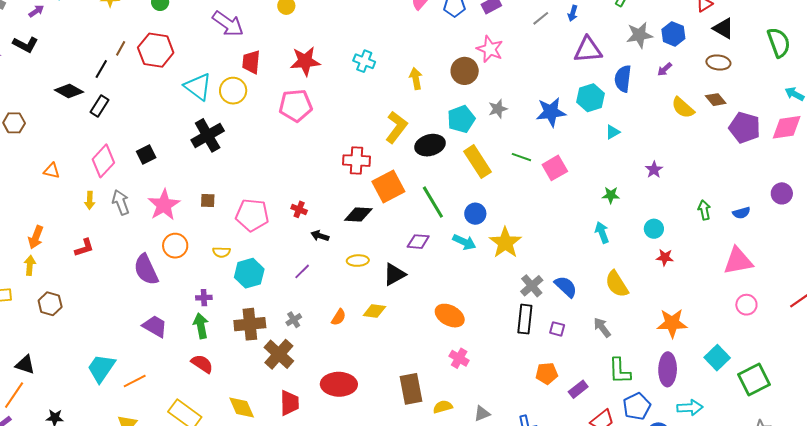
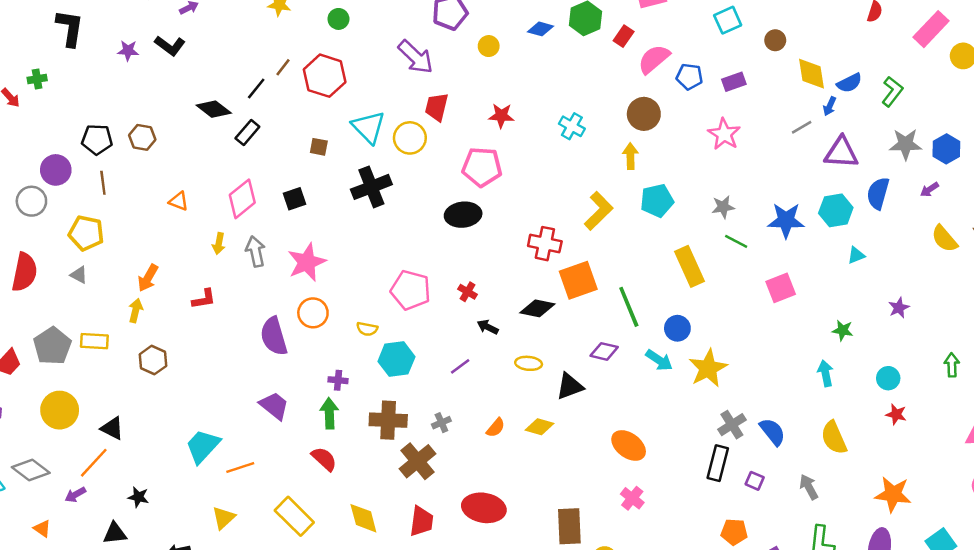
gray line: (541, 18) -> (802, 127), moved
red star: (305, 61) -> (501, 116), size x0.7
brown circle: (465, 71) -> (644, 114), moved
cyan pentagon: (461, 119) -> (657, 201), moved
black ellipse: (430, 145) -> (463, 215), moved
green line: (521, 157) -> (736, 241), moved
brown square: (208, 200) -> (319, 147), moved

